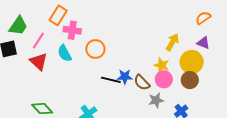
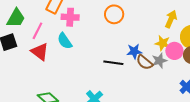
orange circle: (95, 49) -> (114, 14), moved
blue star: (125, 77) -> (134, 51), moved
pink circle: (164, 79) -> (174, 51), moved
gray star: (156, 100) -> (159, 61), moved

